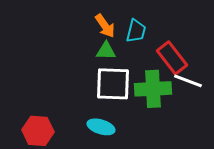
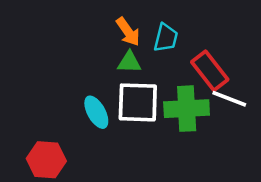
cyan ellipse: (101, 127) -> (96, 112), moved, turned 44

